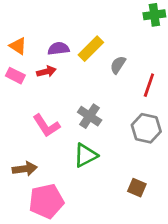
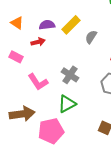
pink rectangle: (15, 76) -> (16, 57), moved
brown arrow: (25, 169) -> (22, 114), size x1.4
pink pentagon: (46, 201) -> (51, 131), moved

